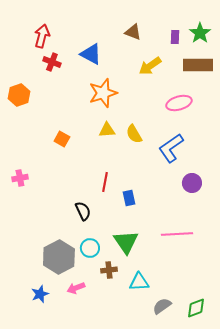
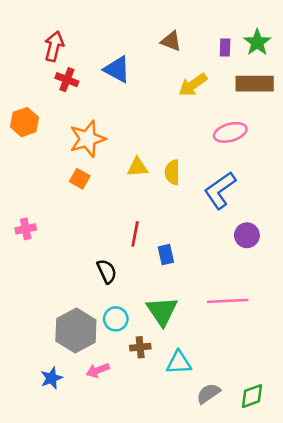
orange star: (103, 93) -> (87, 139), moved
yellow semicircle: (134, 134) -> (172, 172), turned 30

